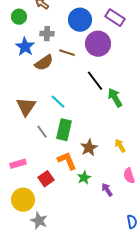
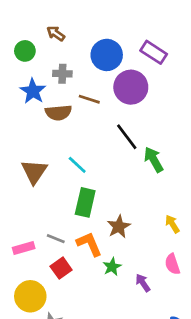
brown semicircle: (44, 63) -> (58, 113), turned 30
gray line: (42, 132) -> (56, 239), moved, turned -32
yellow arrow: (120, 146) -> (172, 224), moved

